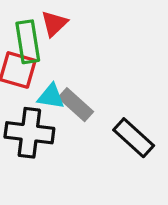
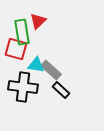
black rectangle: (134, 138) -> (61, 90), moved, size x0.7

